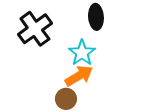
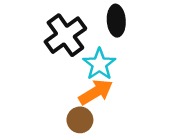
black cross: (35, 29) -> (65, 35), moved

